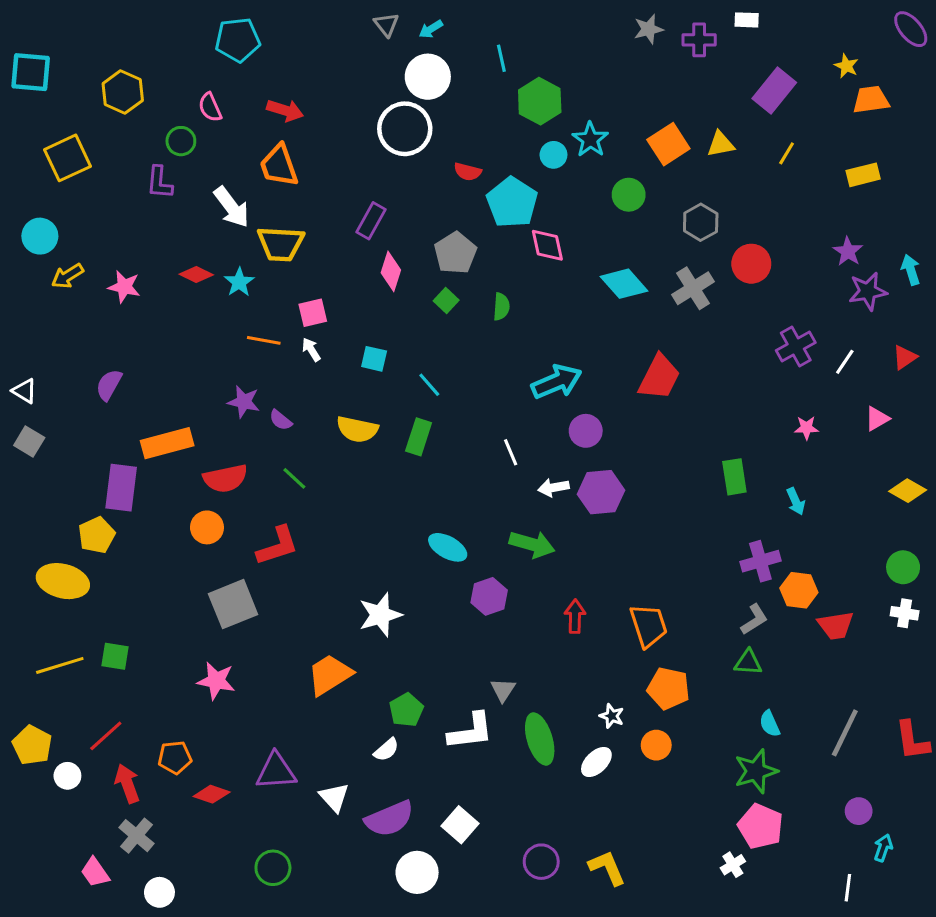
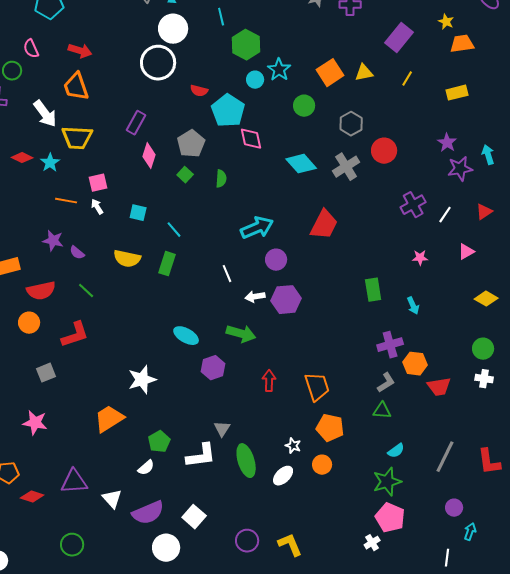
gray square: (233, 604) -> (46, 373), size x0.6
cyan semicircle: (770, 724) -> (396, 451), turned -102

